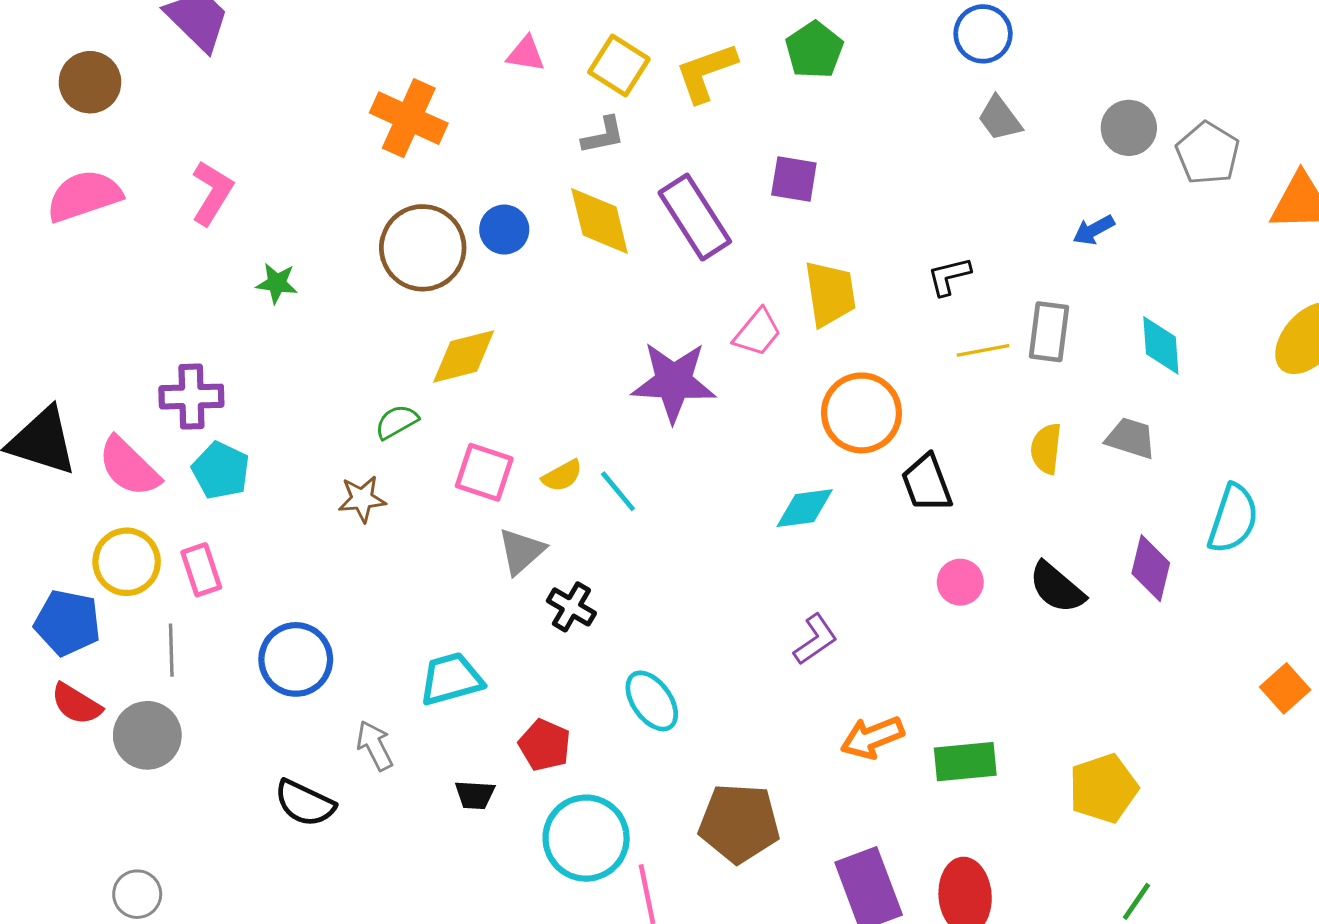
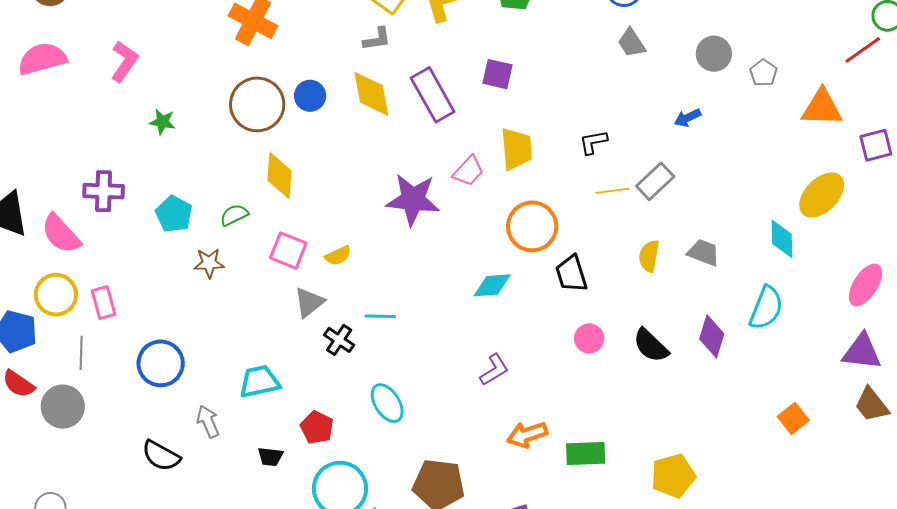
gray pentagon: (1208, 153) -> (763, 73), size x0.7
gray rectangle: (1049, 332) -> (655, 181), turned 36
cyan diamond: (1161, 345) -> (782, 239), moved
yellow diamond: (464, 356) -> (279, 176), turned -75
cyan pentagon: (221, 471) -> (174, 214), moved
cyan line: (618, 491) -> (380, 316), moved, turned -52

